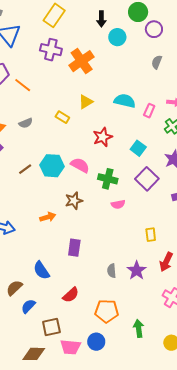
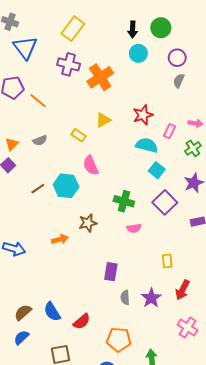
black arrow: (101, 19) -> (133, 29), moved
purple circle: (154, 29) -> (177, 58), moved
cyan semicircle: (125, 101) -> (147, 145), moved
red star: (103, 137) -> (143, 115), moved
pink semicircle: (80, 165) -> (91, 165), moved, turned -144
purple rectangle: (74, 248) -> (111, 272), moved
blue semicircle: (41, 270) -> (52, 312), moved
blue semicircle: (28, 306) -> (21, 338), moved

